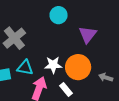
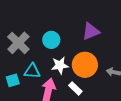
cyan circle: (59, 15) -> (51, 40), moved
purple triangle: (88, 35) -> (91, 31), turned 36

